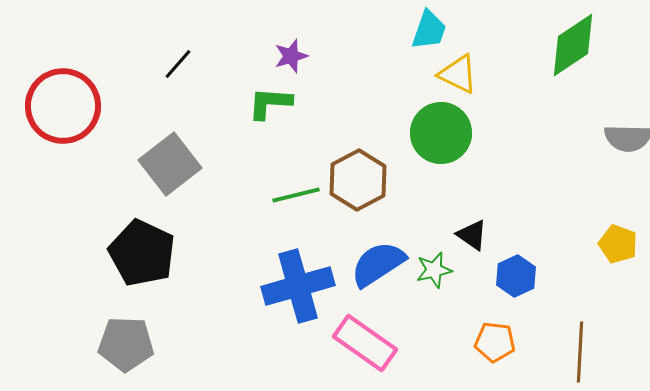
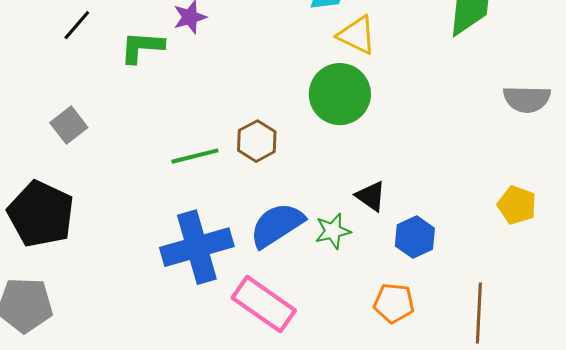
green L-shape: (270, 103) -> (142, 47), moved
gray square: (170, 164) -> (69, 125), size x0.6
brown hexagon: (358, 180) -> (257, 141), size x0.7

